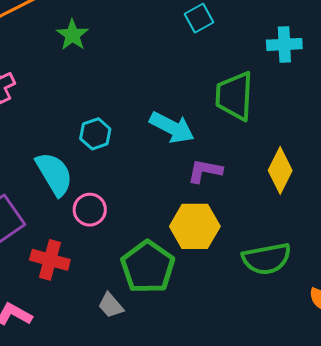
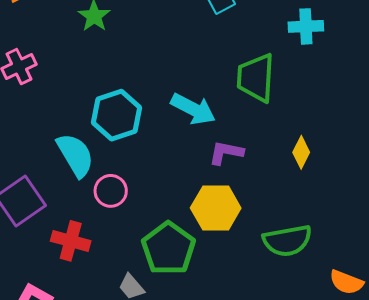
cyan hexagon: (95, 134) -> (117, 115), size x1.6
yellow diamond: (280, 170) -> (301, 152), size x0.7

